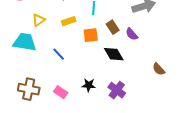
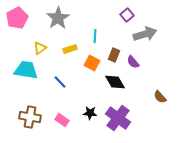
brown rectangle: (113, 27) -> (114, 55), turned 56
orange square: (91, 35) -> (92, 63), turned 35
purple cross: (117, 90) -> (118, 118), size x1.4

